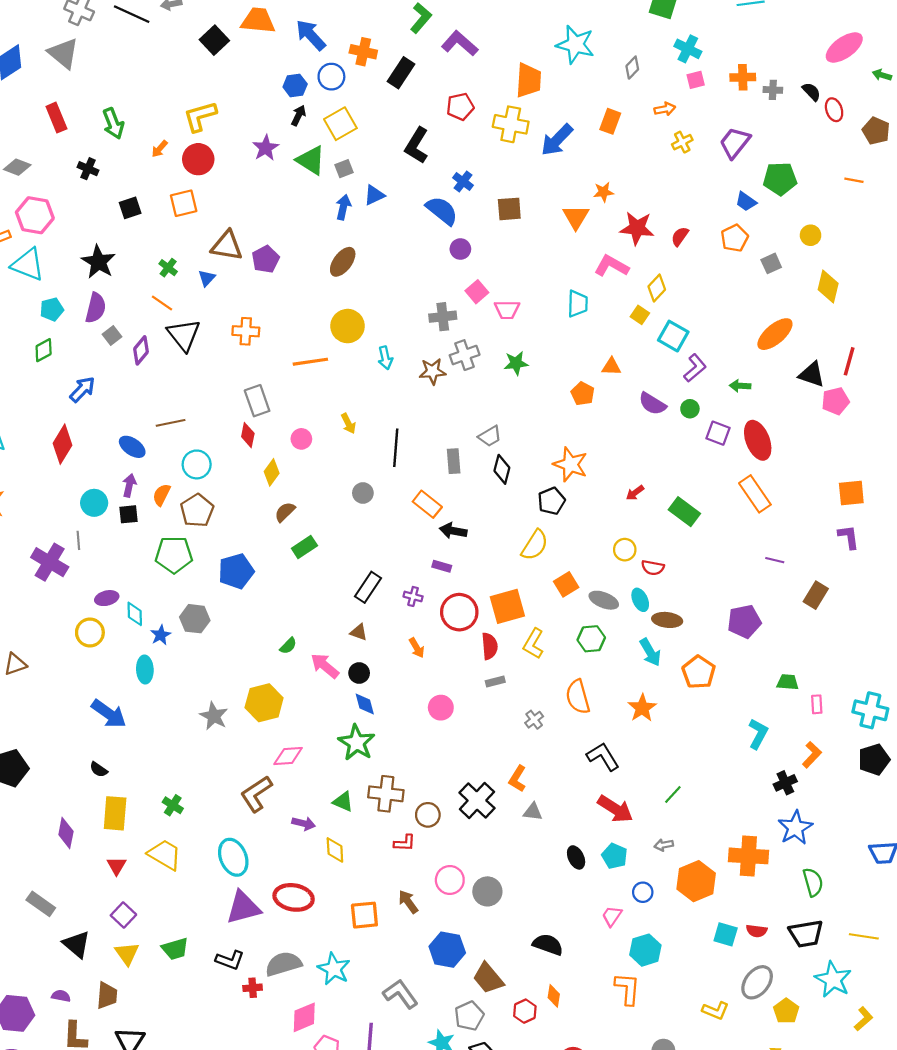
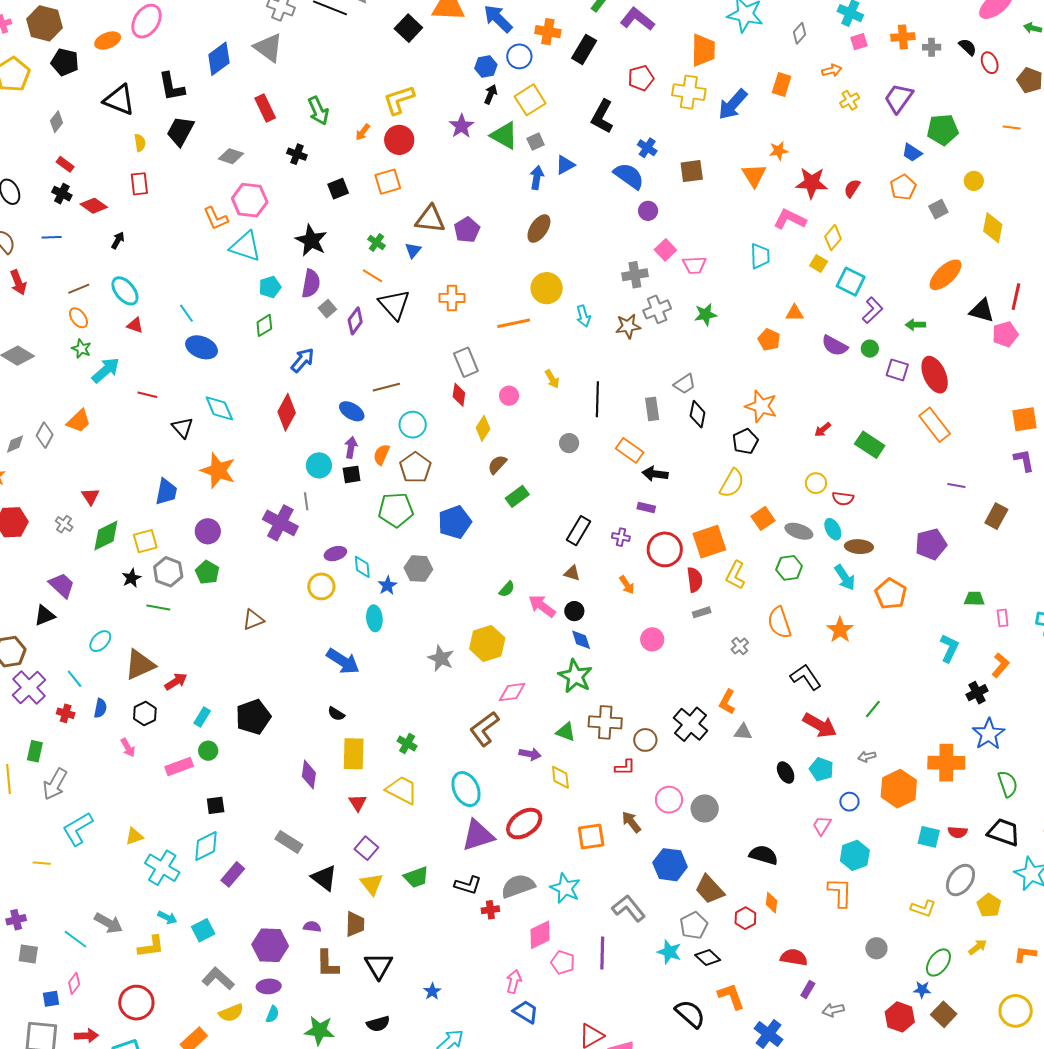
red ellipse: (294, 897) -> (524, 824), turned -42
black trapezoid: (806, 934) -> (1004, 832), turned -148

